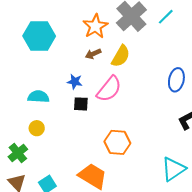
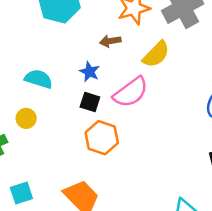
brown arrow: (93, 54) -> (110, 41), moved
orange hexagon: (117, 142) -> (102, 138), moved

